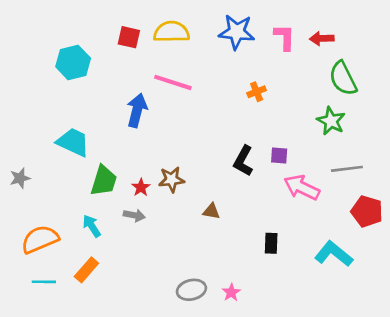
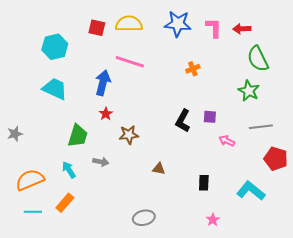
cyan trapezoid: (73, 142) -> (55, 89), moved
red star: (141, 187) -> (106, 114), moved
pink arrow: (302, 187) -> (227, 141), size x0.6
brown triangle: (211, 211) -> (159, 169), moved
pink star: (231, 292) -> (213, 220), moved

